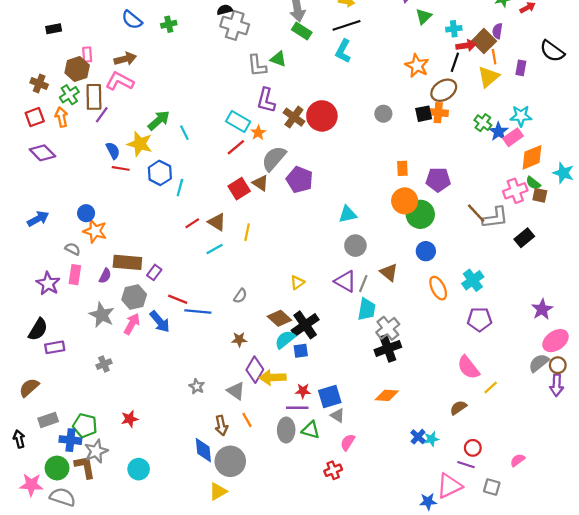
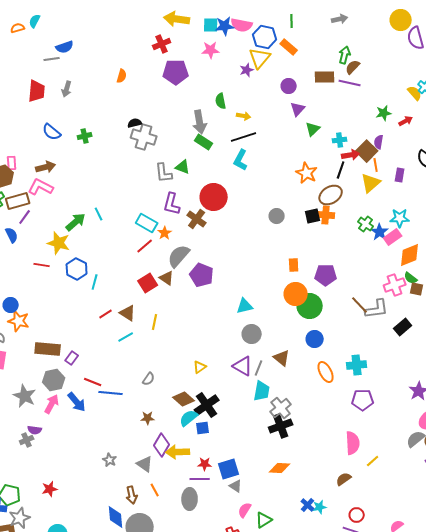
brown rectangle: (94, 97) -> (18, 201), turned 75
red circle: (322, 116) -> (214, 197), moved
cyan line: (184, 133) -> (99, 214), moved
blue semicircle: (113, 151) -> (12, 235), moved
purple semicircle: (105, 276) -> (35, 430), moved, turned 72
cyan cross: (473, 280) -> (357, 365), turned 30
pink semicircle: (468, 367) -> (353, 443), turned -145
green triangle: (311, 430) -> (264, 520), moved, turned -48

